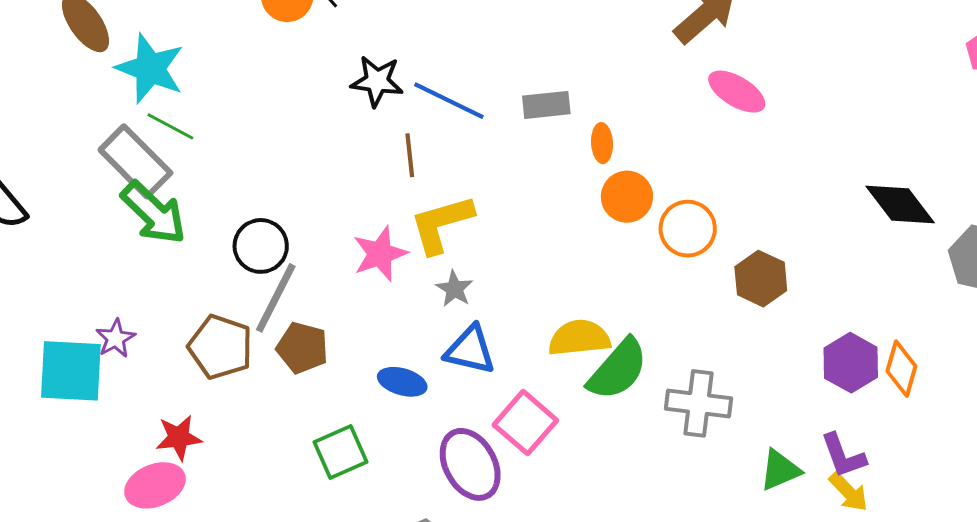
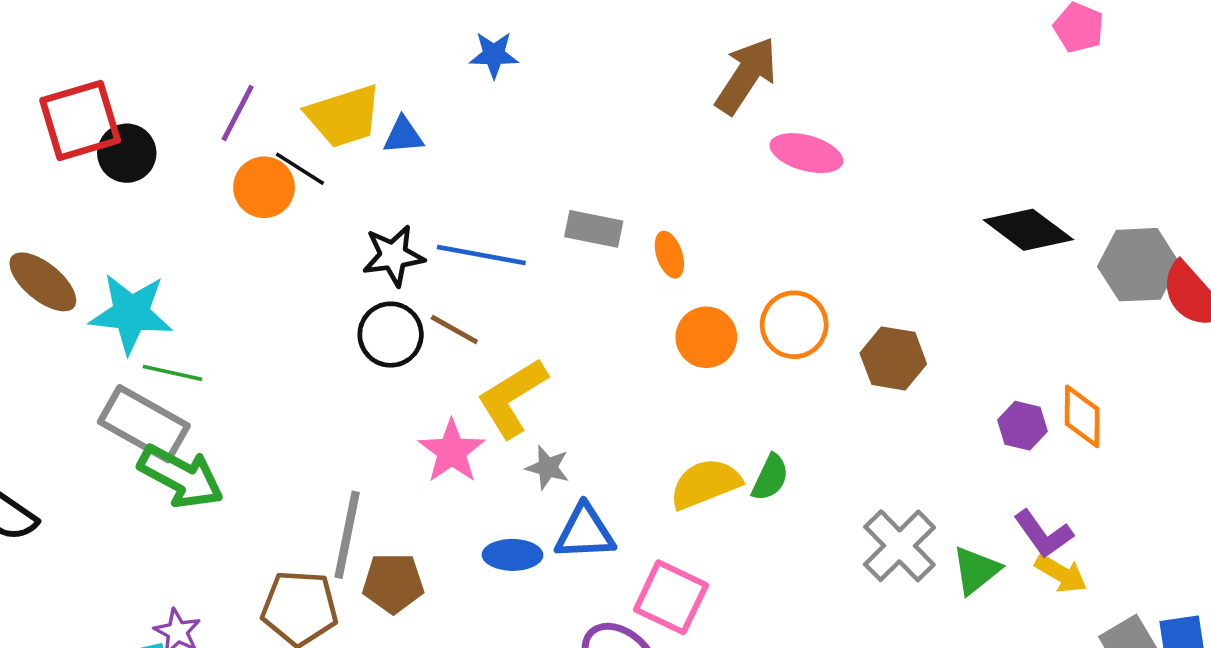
gray rectangle: (546, 105) -> (594, 229), turned 33
brown line: (410, 155) -> (454, 330), turned -39
orange circle: (627, 197) -> (706, 337), moved
black circle: (261, 246) -> (391, 335), moved
purple hexagon: (851, 363) -> (1022, 426), size x0.7
green semicircle: (618, 369) -> (770, 477), moved, size x0.6
blue ellipse: (402, 382) -> (512, 555), moved
gray cross: (698, 403) -> (899, 546), moved, turned -36

